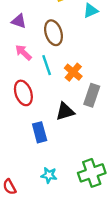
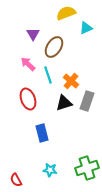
purple triangle: (19, 21) -> (33, 34), moved, turned 40
brown ellipse: (54, 33) -> (54, 47), turned 50
black triangle: (65, 111) -> (64, 103), moved

